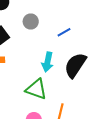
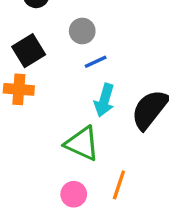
blue line: (64, 32) -> (96, 62), moved

